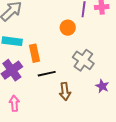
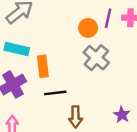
orange circle: (68, 28) -> (88, 28), moved
gray cross: (83, 60) -> (96, 58), moved

